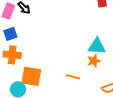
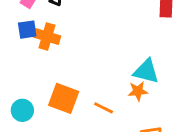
orange cross: (12, 55) -> (47, 37), moved
orange square: (31, 76) -> (64, 98), moved

